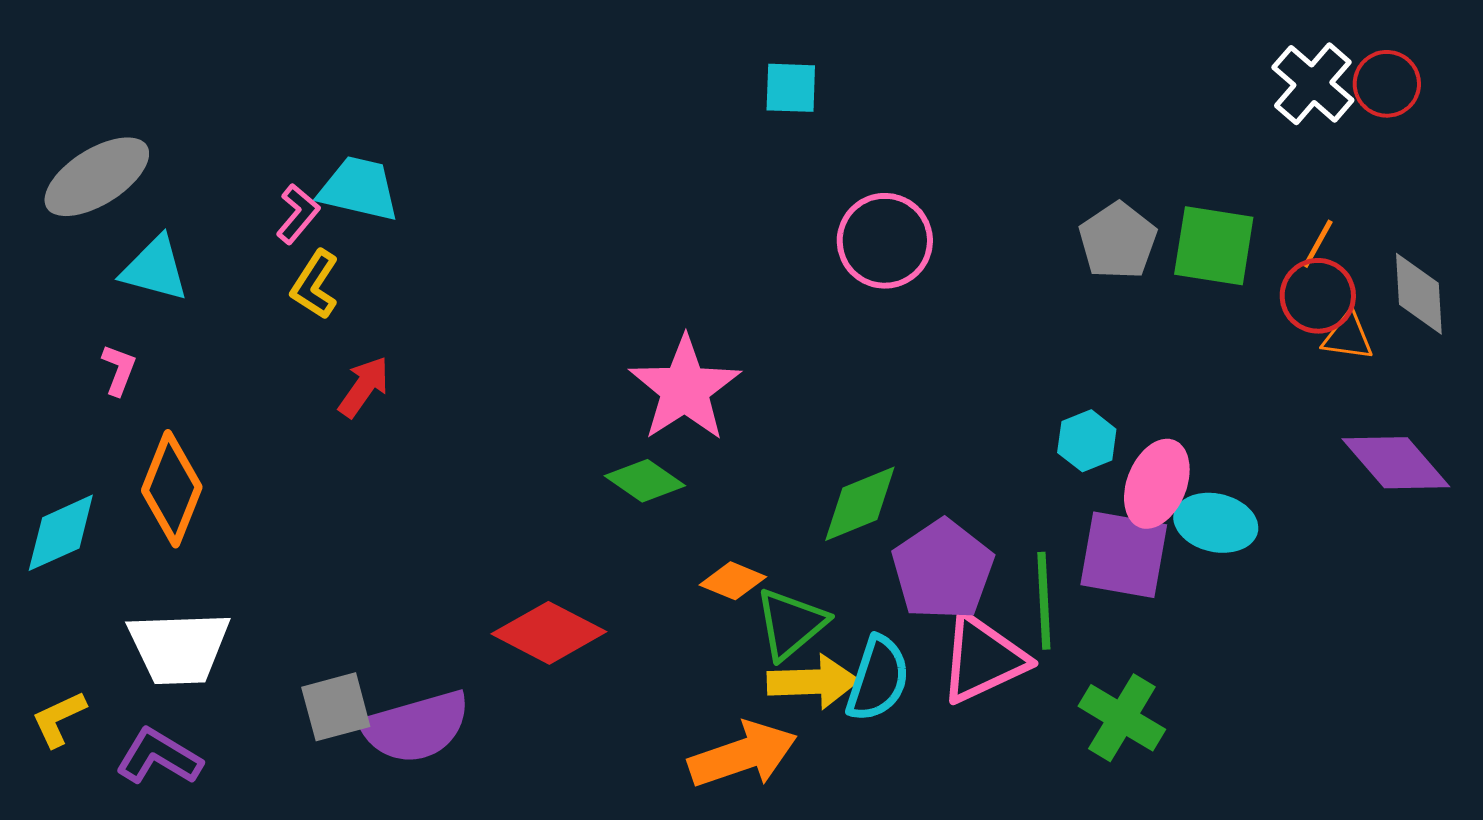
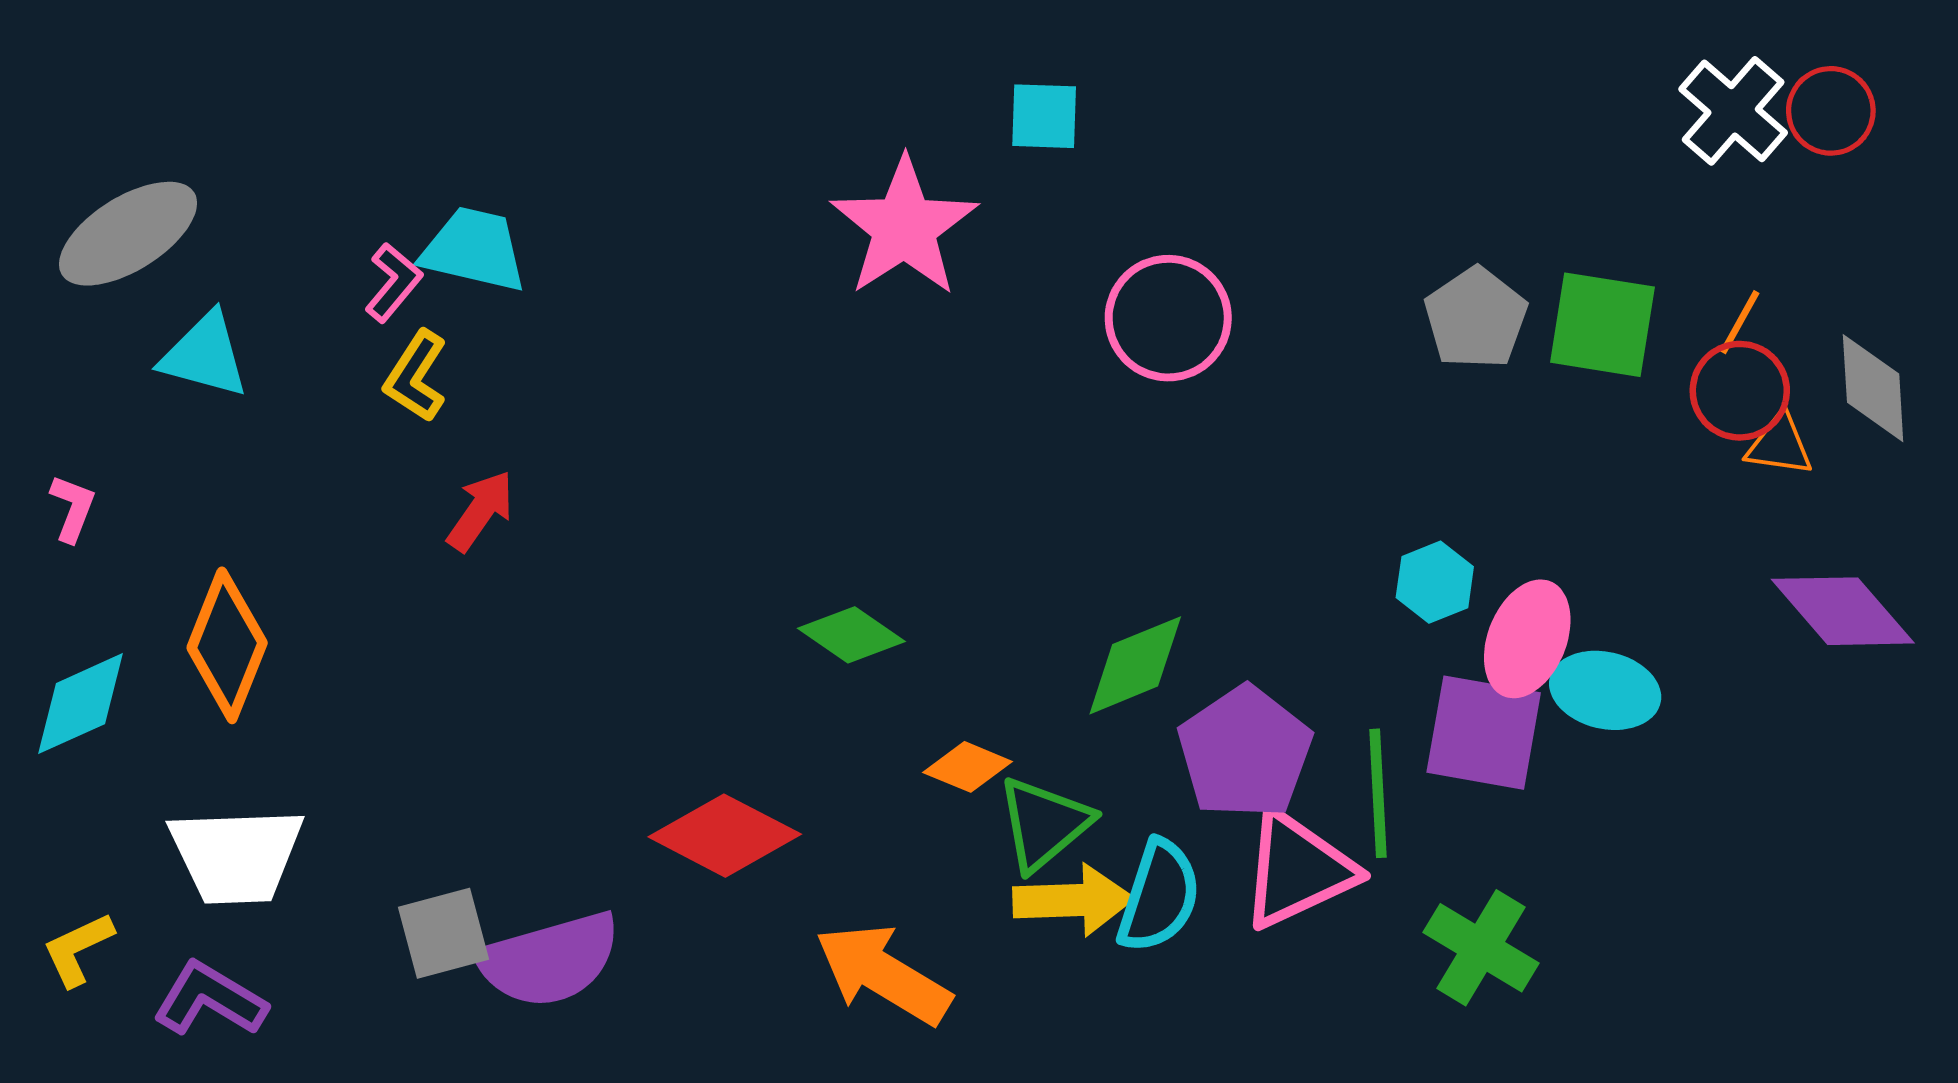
pink L-shape: (119, 370) -> (73, 508), moved
pink star: (685, 389) -> (904, 227), moved
orange arrow: (743, 755) -> (883, 974), moved, turned -130

